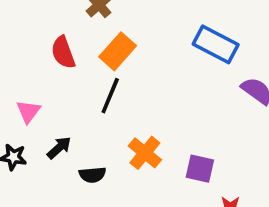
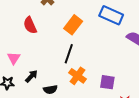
orange rectangle: (118, 51) -> (73, 25), moved
black line: (110, 96) -> (69, 54), moved

